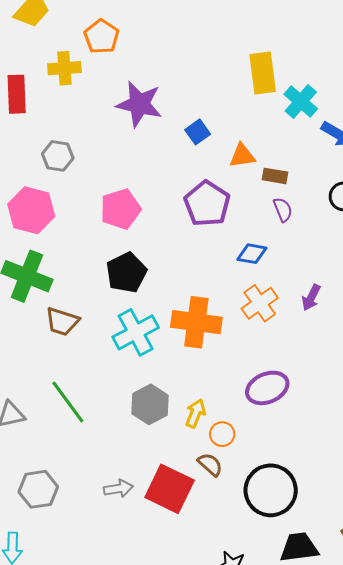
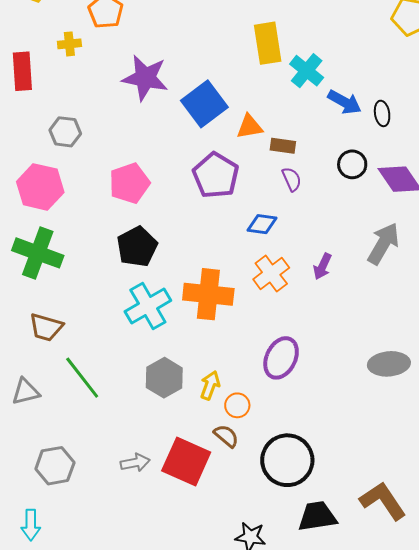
yellow cross: (64, 68) -> (69, 44), size x0.7
blue square: (198, 132) -> (204, 104), size x1.8
brown trapezoid: (62, 322) -> (46, 327), moved
purple ellipse: (267, 388) -> (281, 358), turned -39

